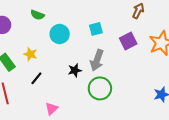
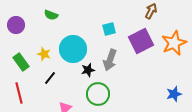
cyan circle: (60, 34) -> (73, 49), moved, size x1.4
purple square: (128, 41) -> (141, 41), size x1.4
green circle: (100, 88) -> (98, 94), moved

